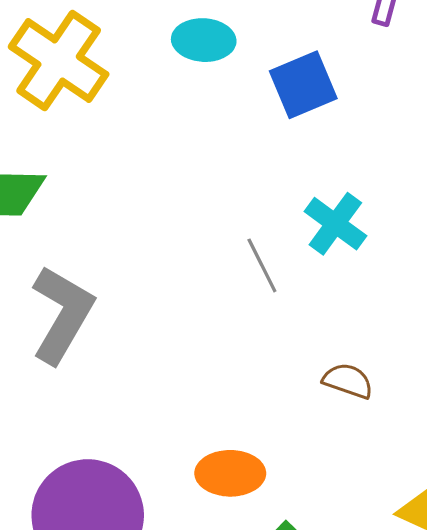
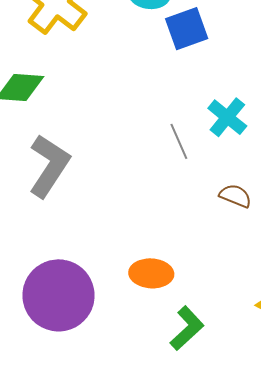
blue square: (303, 85) -> (187, 29), moved
brown semicircle: (348, 381) -> (235, 196), moved

